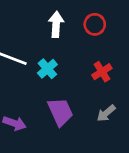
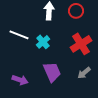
red cross: (102, 72) -> (81, 44), size x1.5

